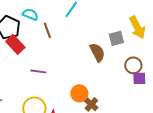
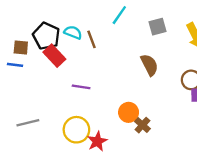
cyan semicircle: (30, 14) -> (73, 32), moved
gray square: (116, 38) -> (158, 27), moved

